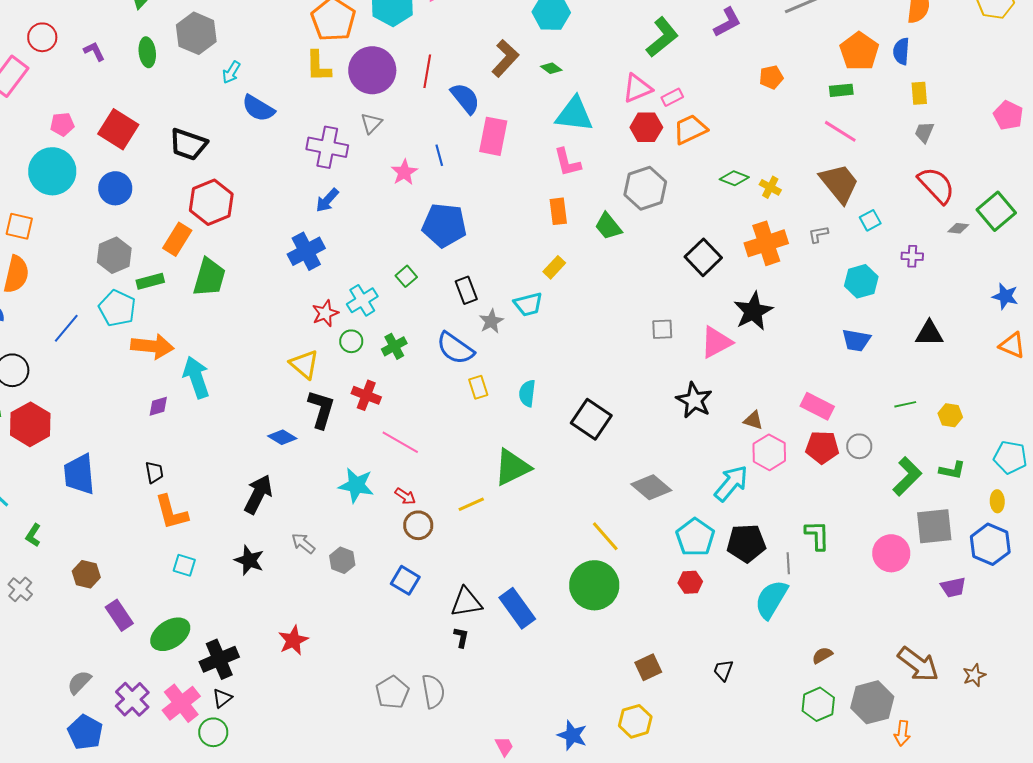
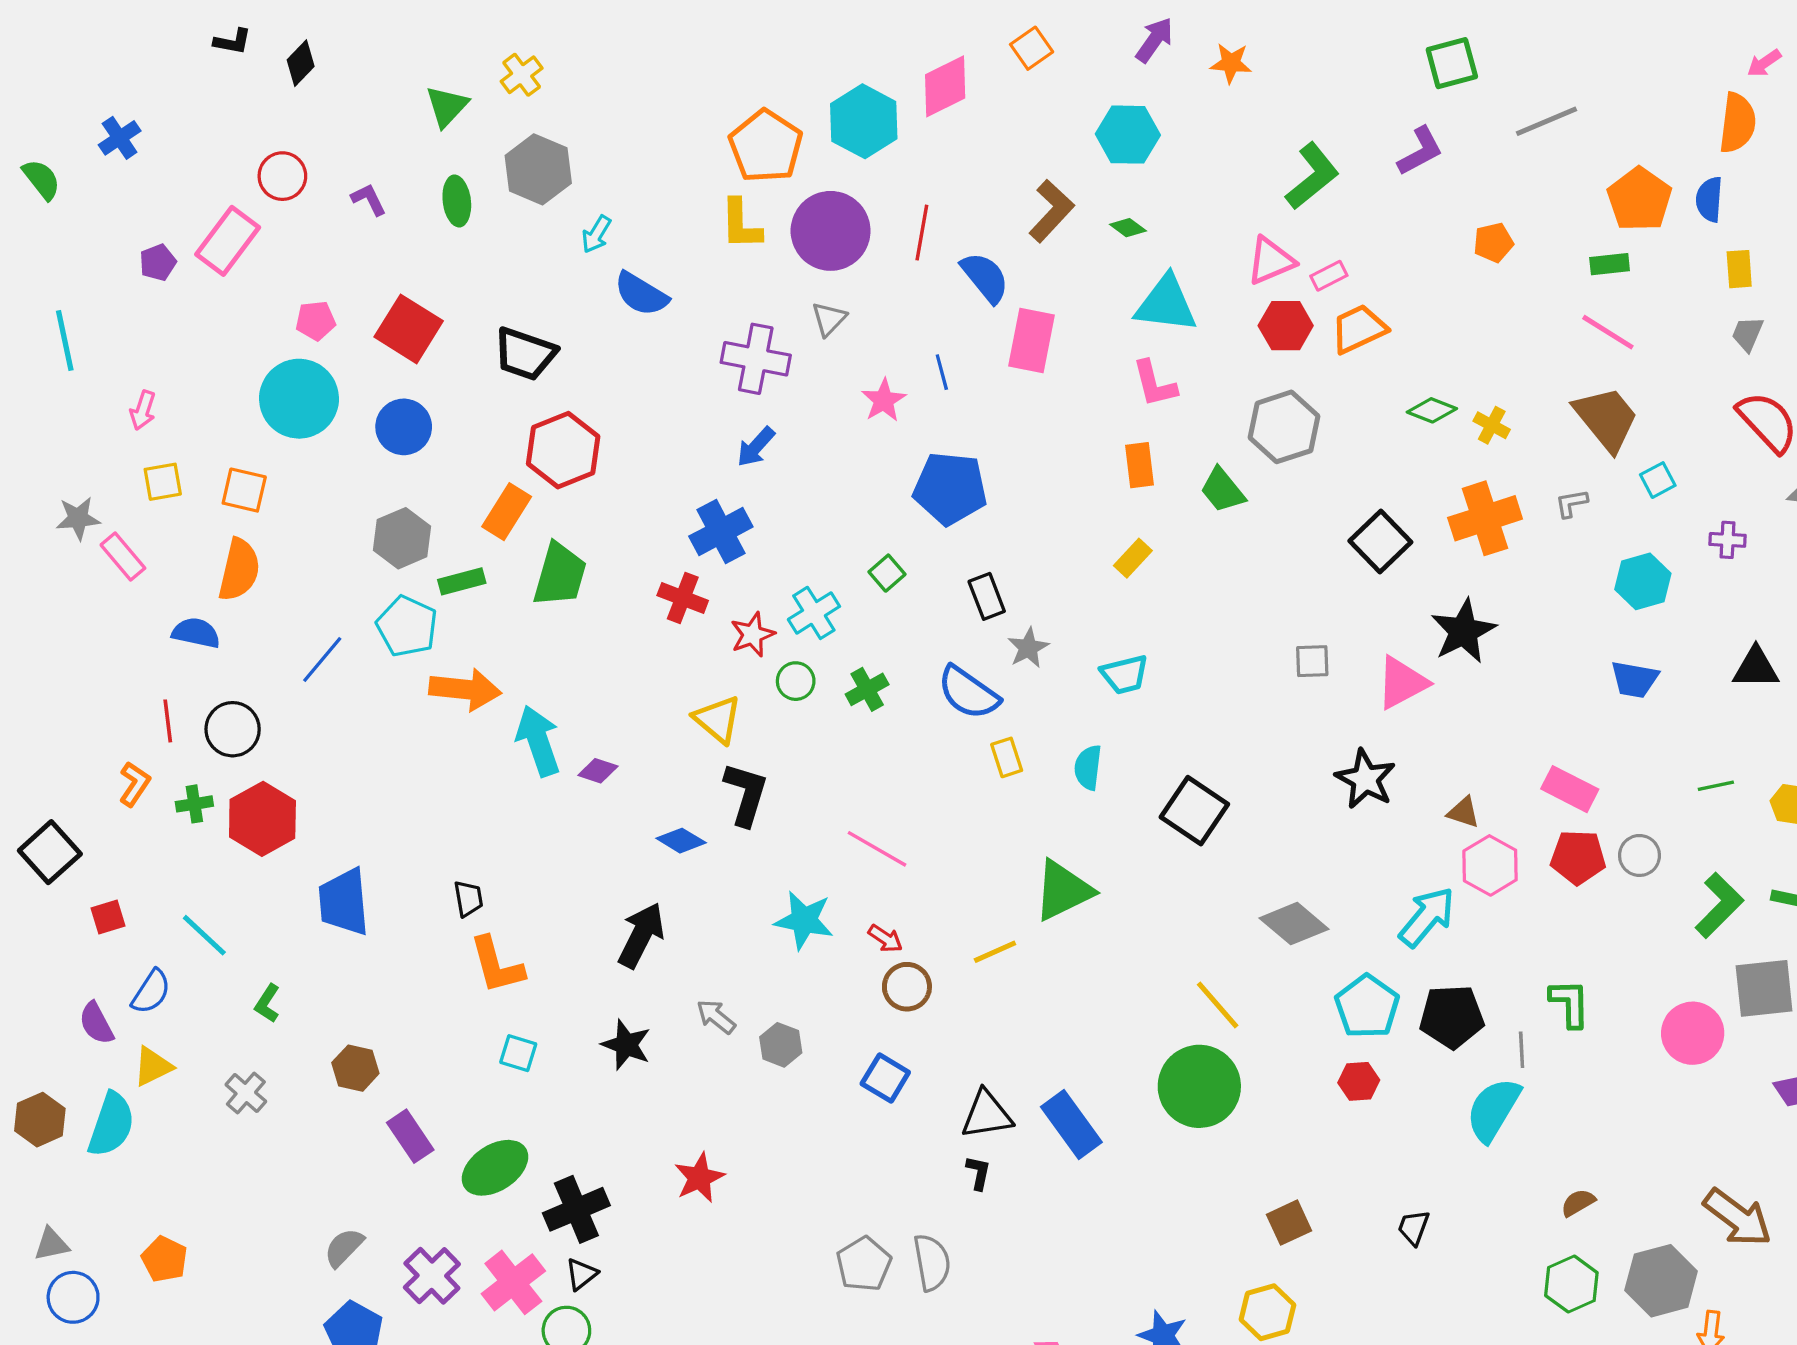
cyan trapezoid: (528, 304) -> (1125, 674), moved
red cross: (366, 395) -> (683, 598), moved
purple diamond: (158, 406) -> (598, 771), moved, turned 35

